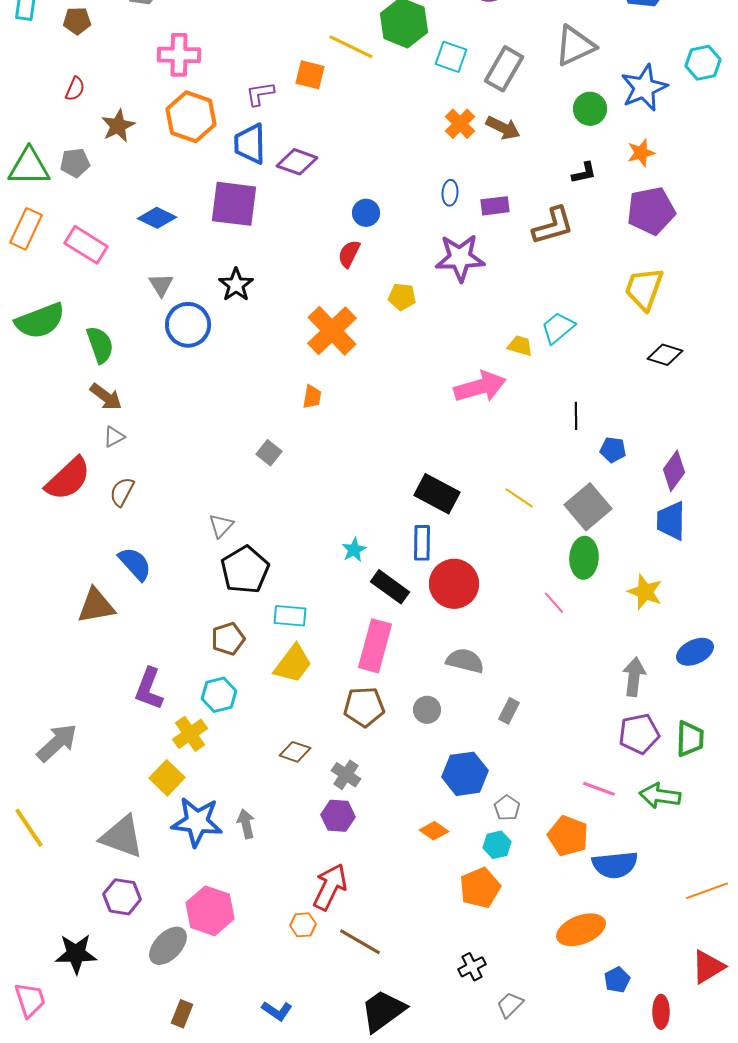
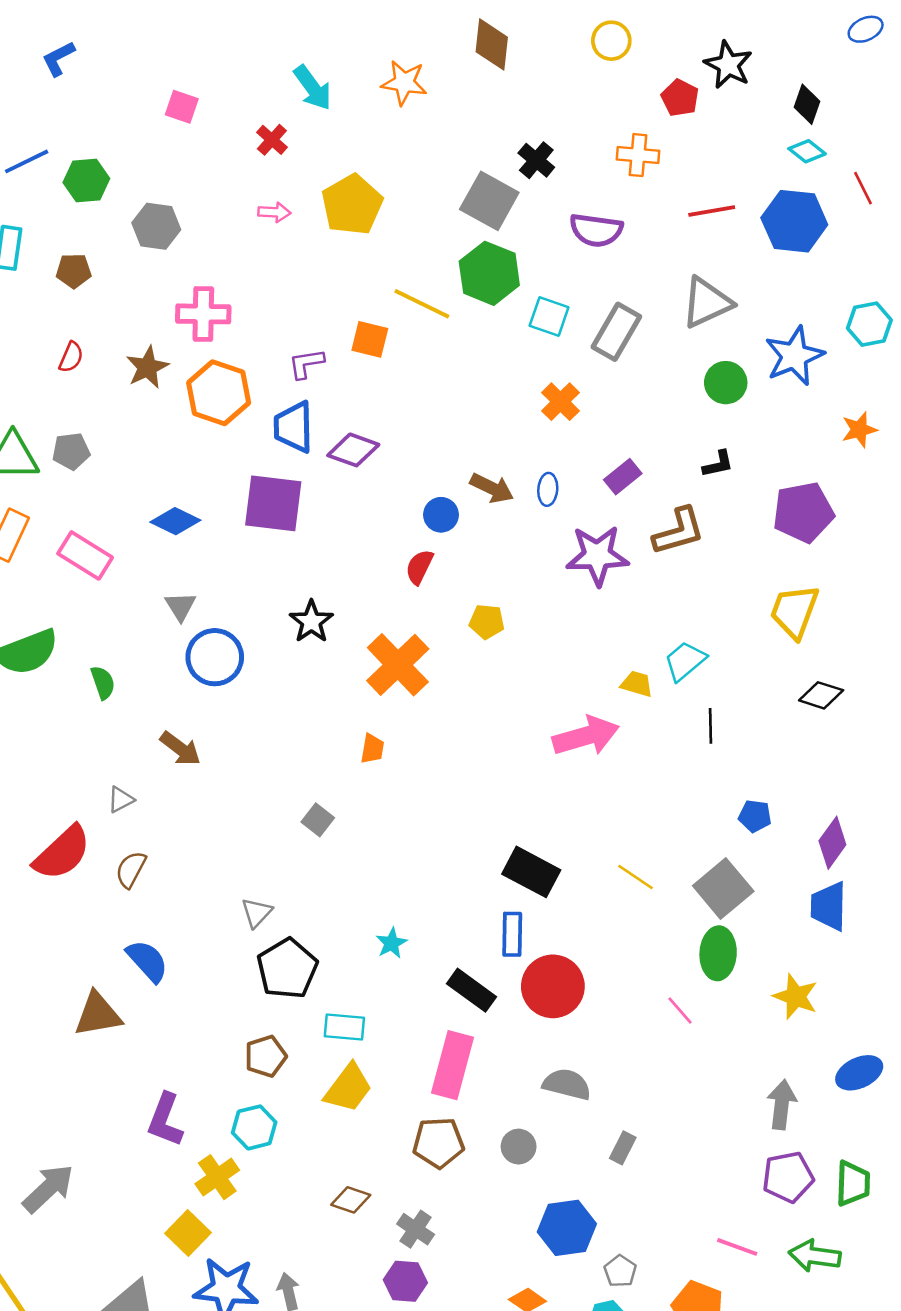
brown star: (118, 126) -> (147, 367), moved
brown arrow: (503, 128) -> (492, 488), moved
orange star: (641, 153) -> (859, 430), moved
purple rectangle: (495, 206) -> (623, 477), moved, turned -32
purple star: (460, 258) -> (597, 555), moved
black star: (236, 285) -> (311, 622), moved
green semicircle: (100, 345) -> (103, 683), size x0.7
brown arrow: (106, 397) -> (180, 749), moved
black line: (576, 416) -> (710, 726), moved
cyan star: (354, 550) -> (391, 943), moved

